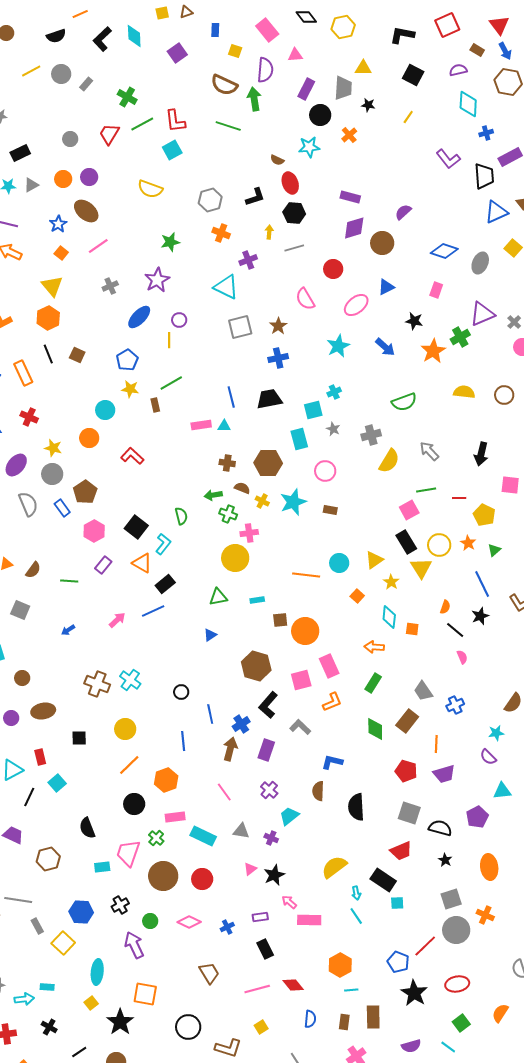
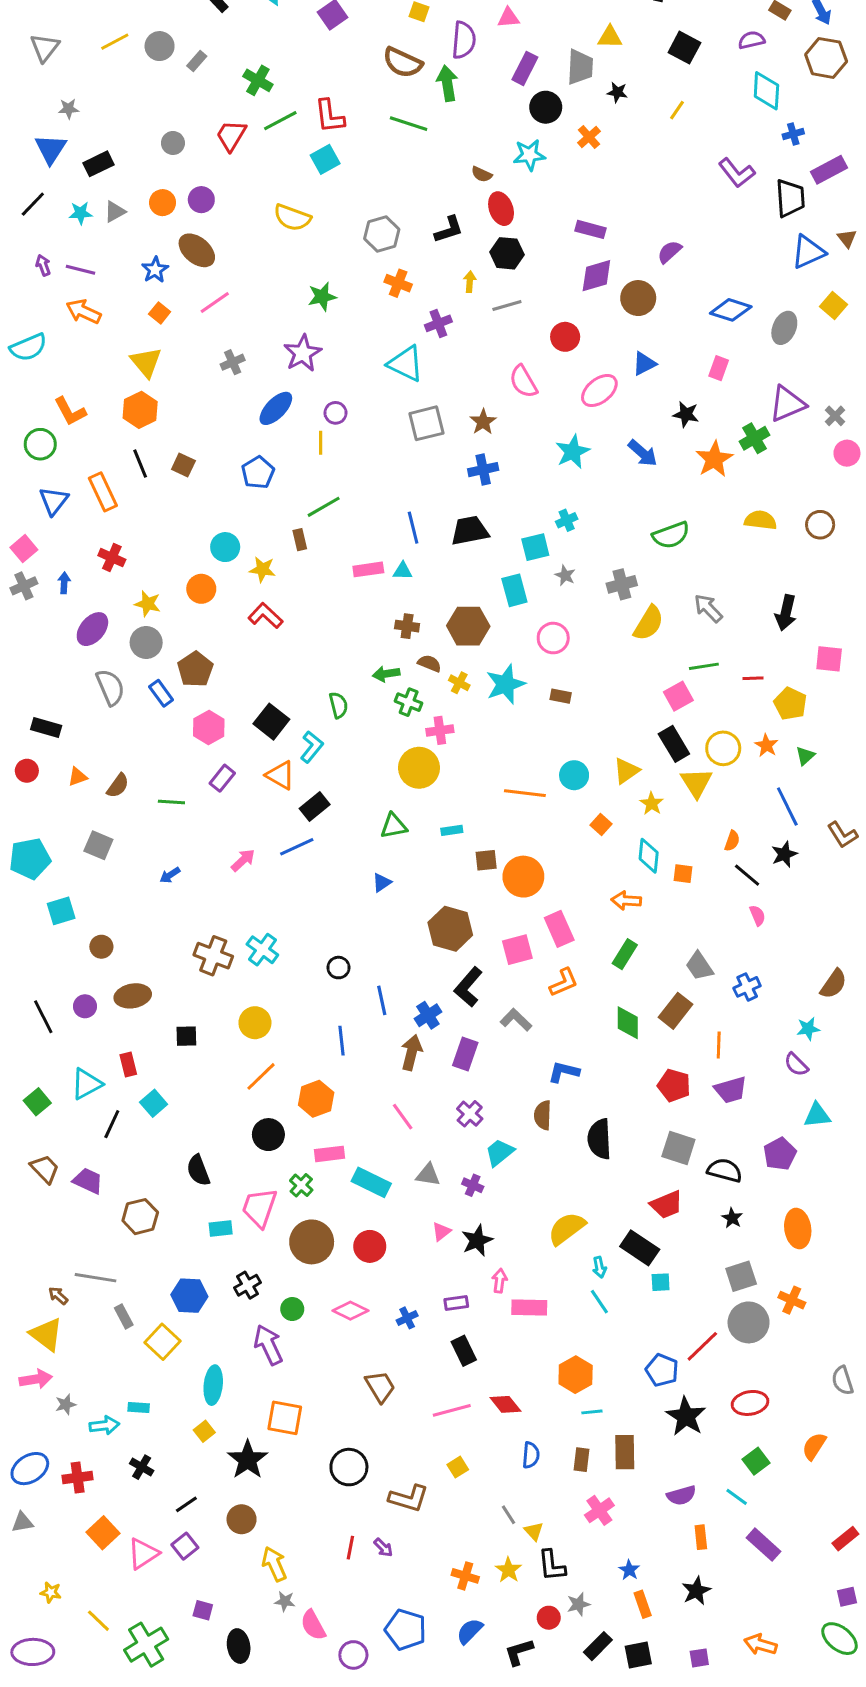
yellow star: (130, 389) -> (262, 569), moved
pink arrow: (289, 902) -> (500, 1281), turned 56

